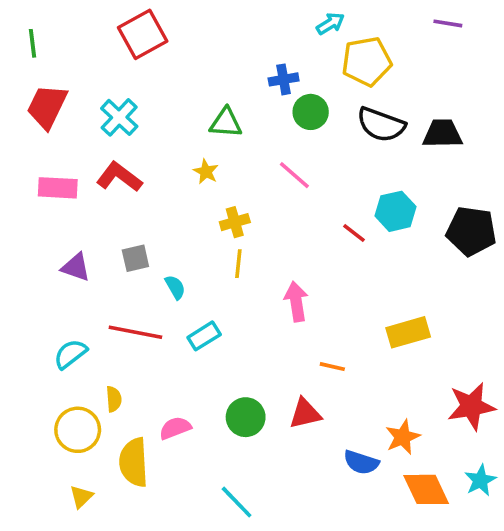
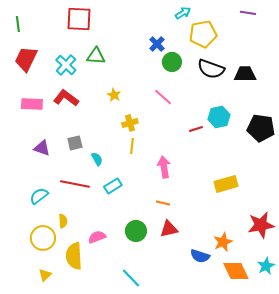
red square: (143, 34) -> (79, 19), turned 32
blue cross: (284, 79) -> (157, 44), turned -35
green triangle: (226, 123) -> (96, 56), moved
red line: (354, 233) -> (196, 129), turned -56
orange line: (332, 367) -> (163, 203), moved

